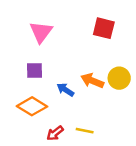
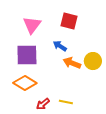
red square: (104, 28) -> (69, 21), moved
purple square: (35, 70) -> (27, 55), size x1.6
blue arrow: (65, 90) -> (60, 46), moved

